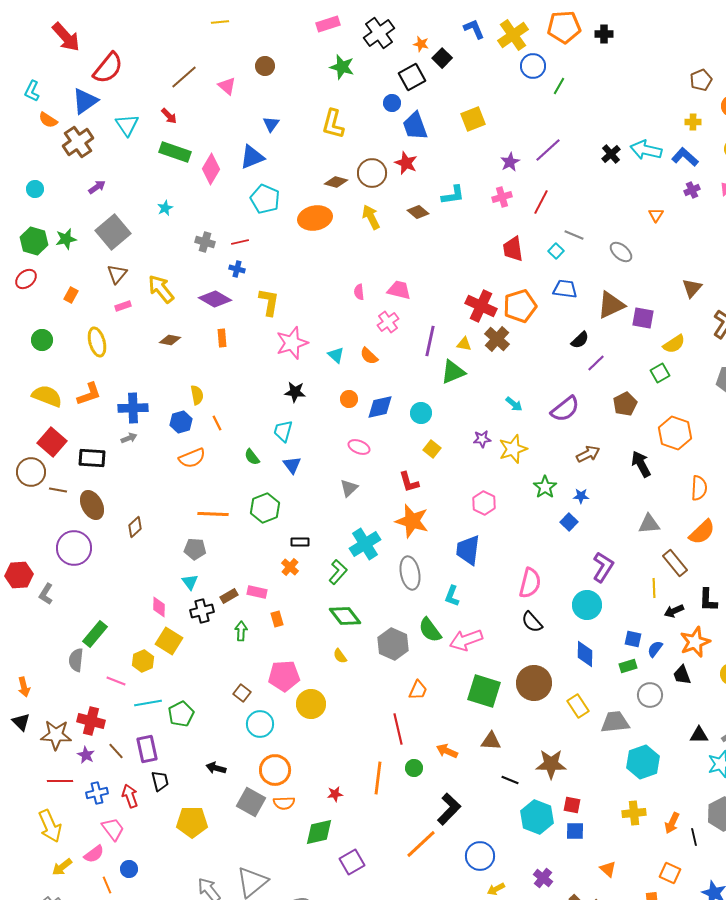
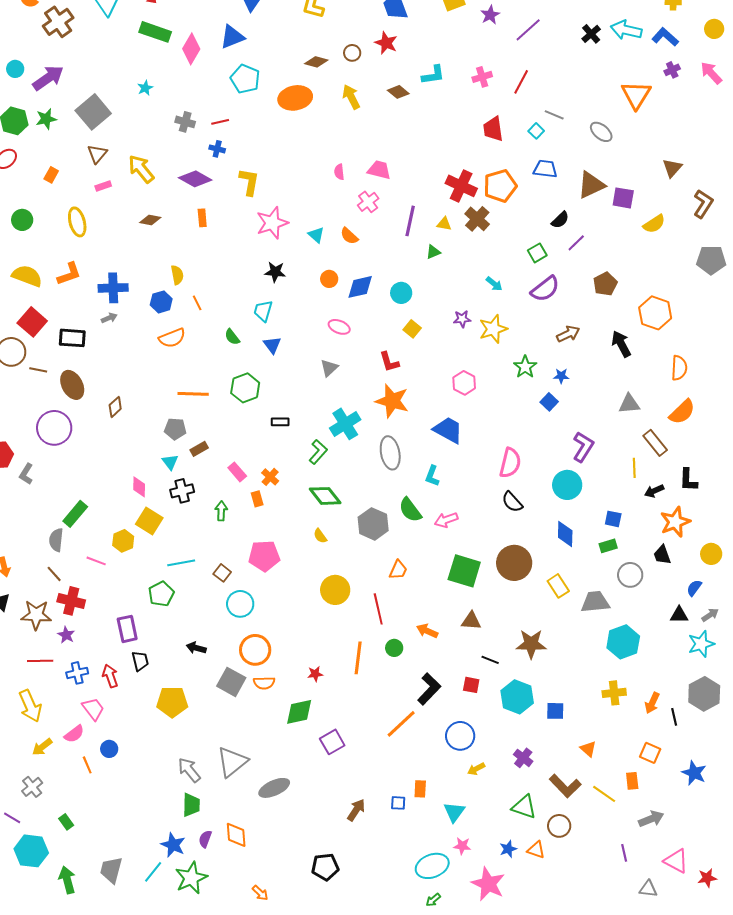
purple star: (510, 162) -> (490, 15), moved
brown circle: (372, 173) -> (352, 53), size x0.6
purple arrow: (97, 187) -> (48, 78), moved, size x1.8
orange triangle: (656, 215) -> (636, 95), size x2.0
green triangle: (453, 372) -> (433, 252), size x0.6
green square: (660, 373) -> (537, 253), moved
blue trapezoid: (468, 550) -> (448, 430), turned 112
orange cross: (290, 567) -> (270, 477), moved
pink rectangle: (257, 592) -> (237, 472), turned 36
brown rectangle: (229, 596) -> (199, 449), moved
pink arrow: (466, 640) -> (446, 520), size x0.7
blue semicircle: (655, 649) -> (694, 588), moved
cyan line: (148, 703) -> (181, 563), moved
yellow circle: (311, 704) -> (335, 590), moved
brown line: (116, 751) -> (54, 574), moved
red square: (572, 805) -> (471, 685), moved

